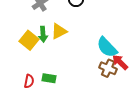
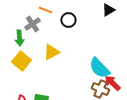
green arrow: (43, 34) -> (19, 38), moved

